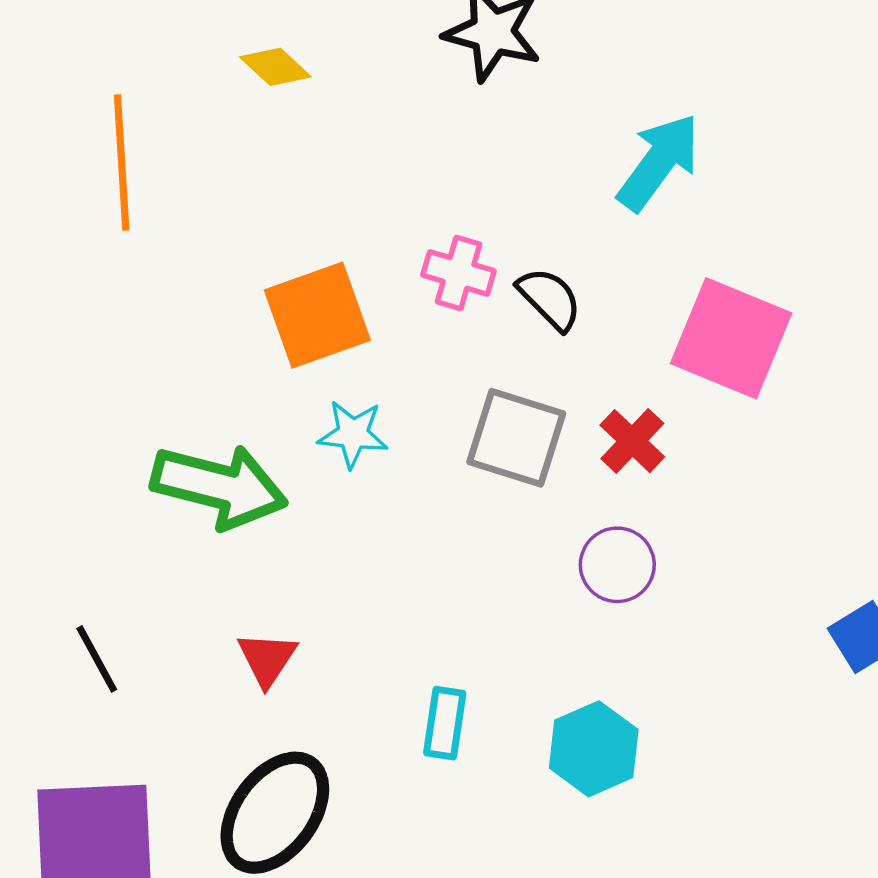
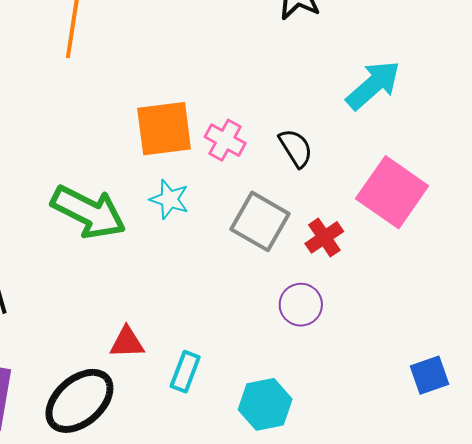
pink cross: (459, 273) -> (225, 140), moved
red triangle: (267, 659) -> (127, 342), moved, turned 42

